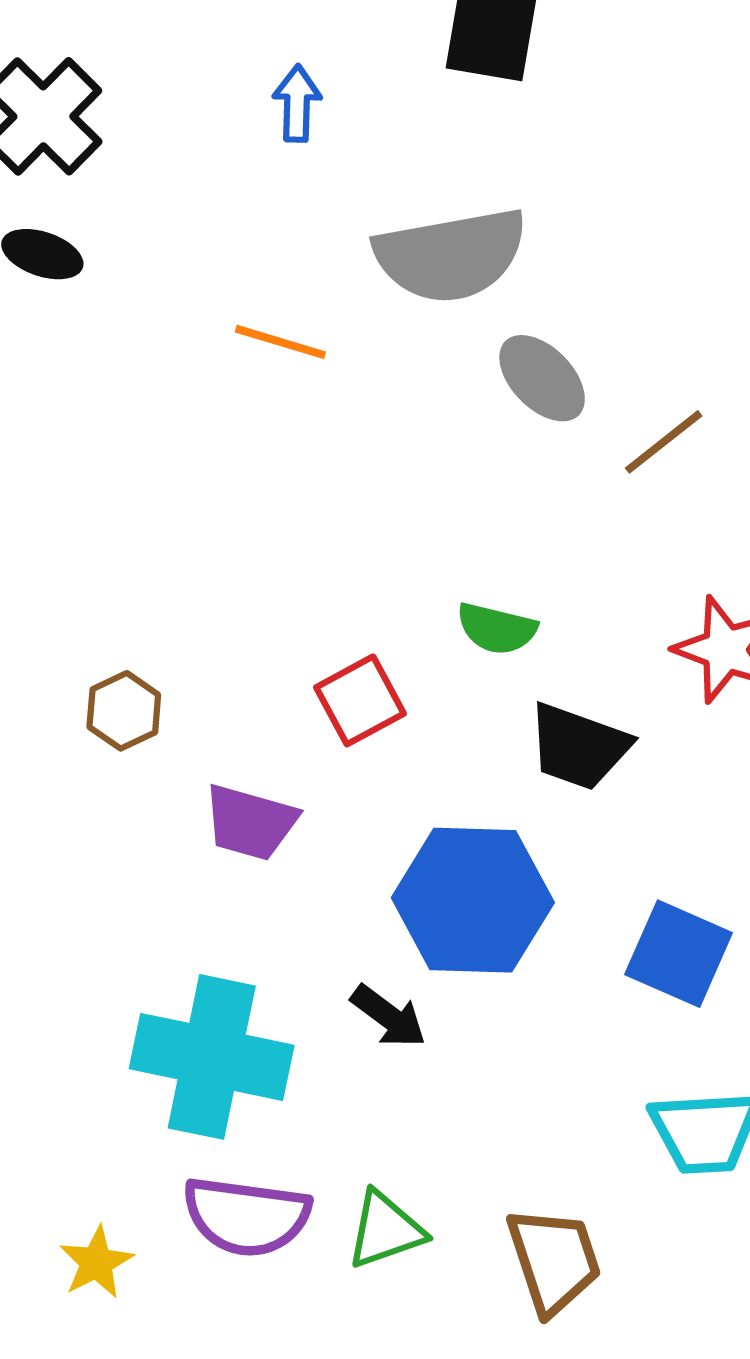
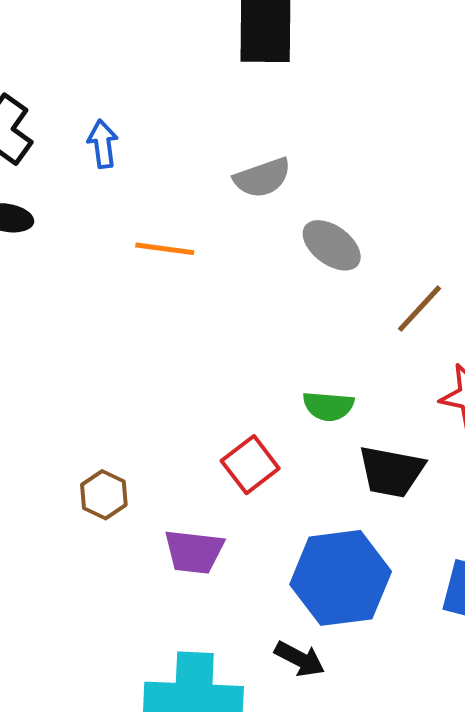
blue arrow: (297, 103) -> (103, 144), moved
gray semicircle: (451, 255) -> (262, 178), size x0.6
brown line: (664, 442) -> (420, 309), moved

